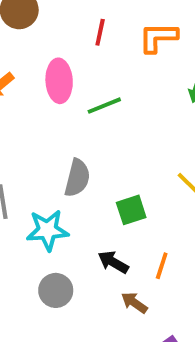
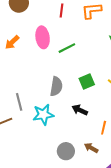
green square: (131, 210) -> (87, 81), moved
black arrow: (113, 262) -> (80, 110), moved
gray circle: (56, 290) -> (66, 151), moved

